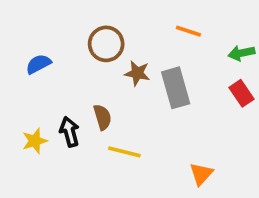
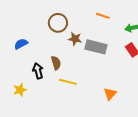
blue semicircle: (38, 64) -> (21, 44), moved
gray rectangle: (176, 88) -> (96, 47), turned -60
yellow star: (35, 141) -> (20, 90), moved

